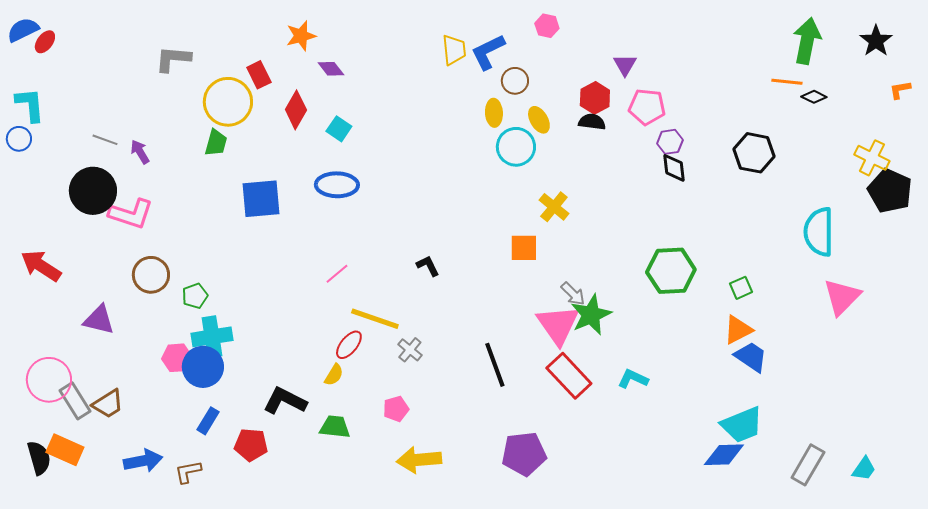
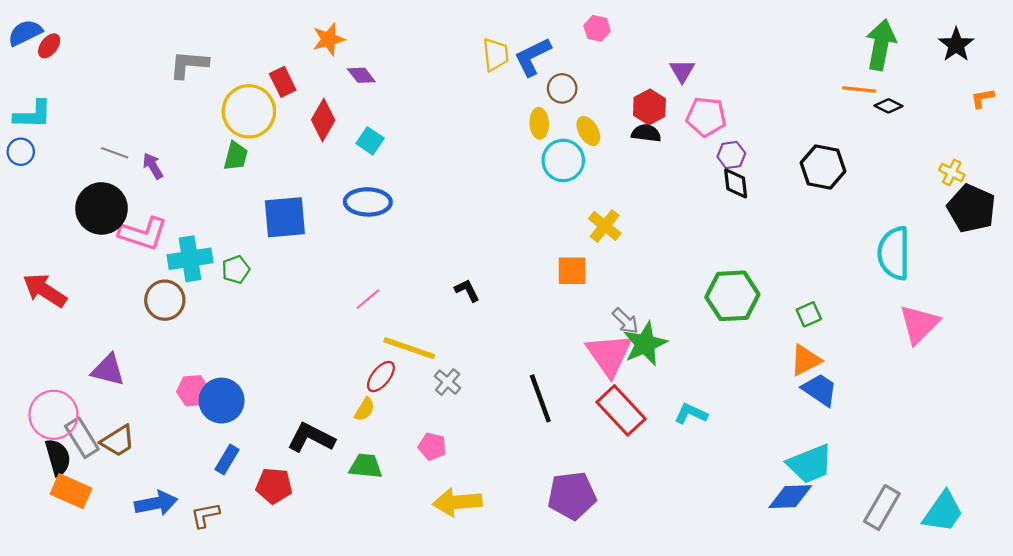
cyan L-shape: (30, 105) -> (33, 115), turned 96
yellow cross: (872, 158) -> (952, 172), size x0.7
green pentagon: (195, 296) -> (236, 270), moved
purple triangle: (99, 320) -> (108, 370), moved
cyan cross: (212, 337) -> (190, 259), moved
pink pentagon: (396, 409) -> (432, 446), turned 30
black semicircle: (39, 458) -> (58, 457), moved
cyan trapezoid: (864, 469) -> (943, 512), size x1.6

